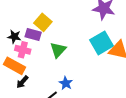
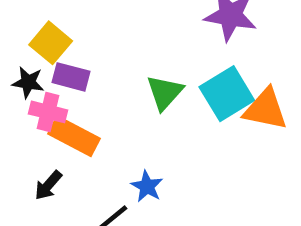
yellow square: (43, 22) -> (51, 43), moved
green triangle: (58, 50) -> (165, 92), moved
orange rectangle: (14, 66) -> (74, 136), moved

